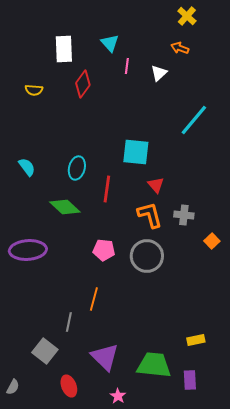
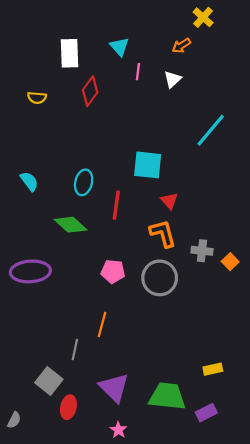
orange arrow: (180, 48) -> (181, 46), moved, turned -54
gray cross: (184, 215) -> (202, 251), moved
purple rectangle: (190, 380) -> (206, 413), turned 66
red ellipse: (69, 386) -> (68, 407), moved, turned 35
pink star: (118, 396) -> (118, 430), moved

